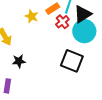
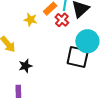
cyan circle: (84, 31) -> (87, 41), moved

